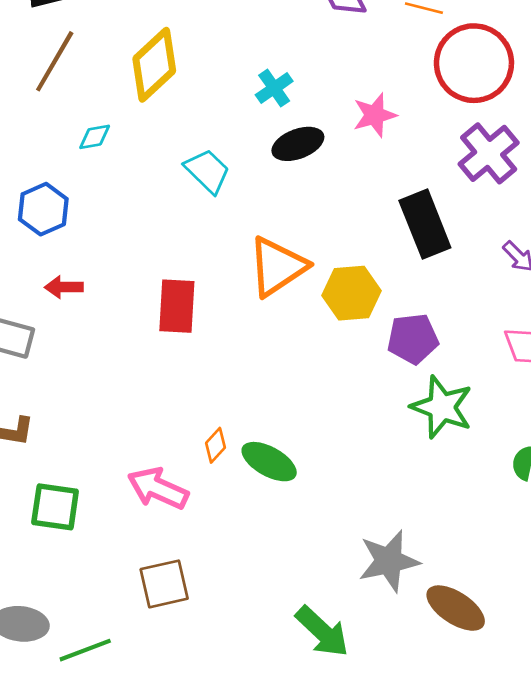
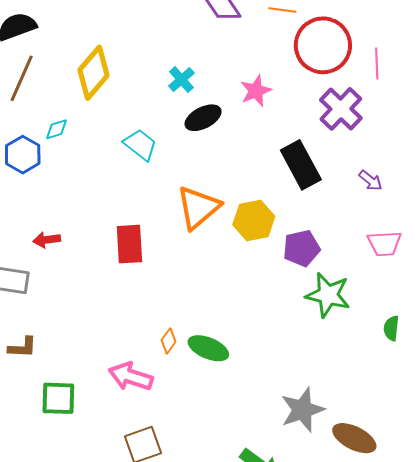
blue hexagon: (43, 209) -> (23, 155), moved

